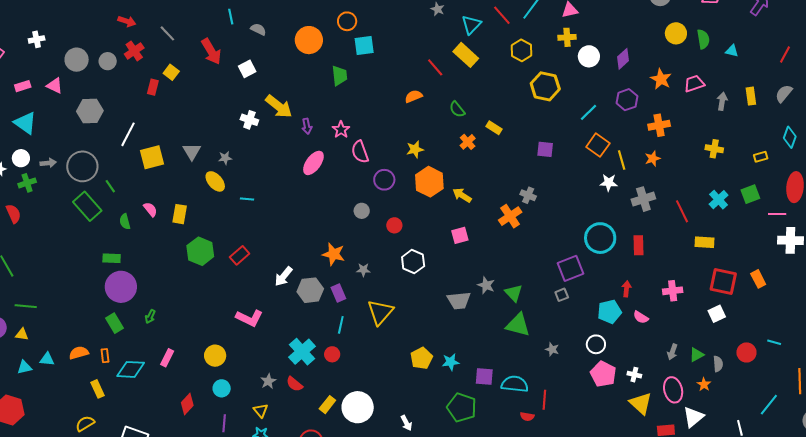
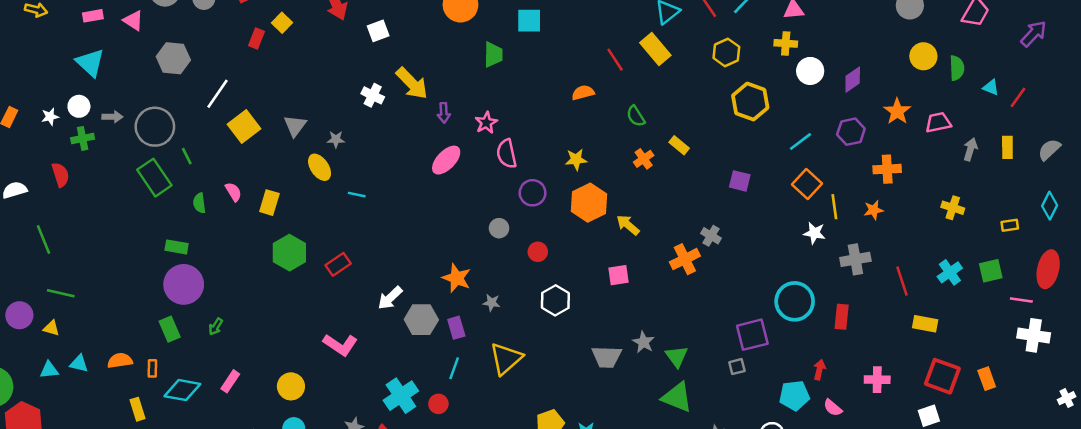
red line: (785, 54) -> (1018, 97), moved
yellow square: (152, 157) -> (244, 127), turned -30

